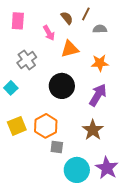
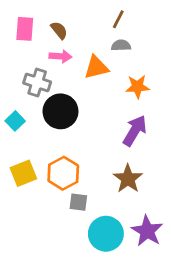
brown semicircle: (67, 18) -> (59, 30), moved
gray semicircle: (100, 29) -> (121, 45), moved
pink arrow: (49, 33) -> (61, 56), moved, turned -56
gray cross: (27, 60) -> (37, 82), turned -36
black circle: (62, 86) -> (61, 111), moved

